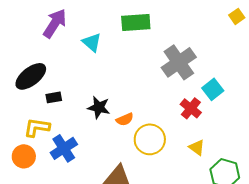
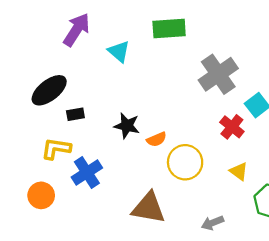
orange circle: (24, 156) -> (41, 195), moved

